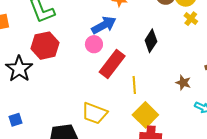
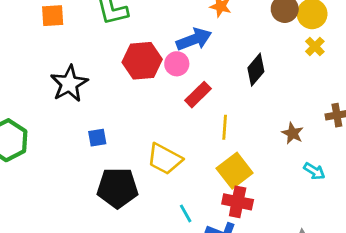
red hexagon: (45, 46) -> (142, 61), moved
red rectangle: (112, 64) -> (198, 95), size x0.7
blue square: (16, 120) -> (97, 138), moved

